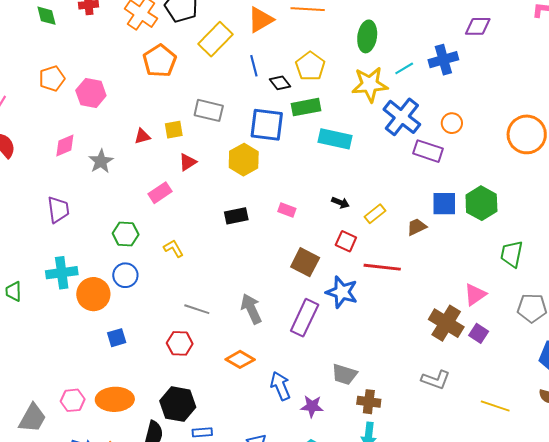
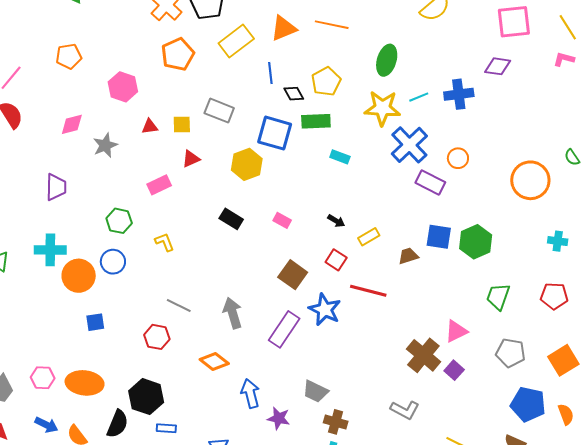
pink hexagon: (91, 93) -> (123, 87), moved
cyan rectangle: (335, 139) -> (340, 157), size x0.6
black rectangle: (236, 216) -> (231, 219), turned 35

